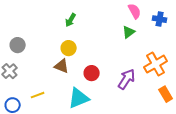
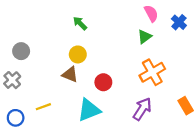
blue cross: (160, 19) -> (179, 22), turned 32
green arrow: (71, 20) -> (80, 23), turned 104
orange cross: (156, 64) -> (152, 72), moved
purple arrow: (127, 79) -> (142, 109), moved

